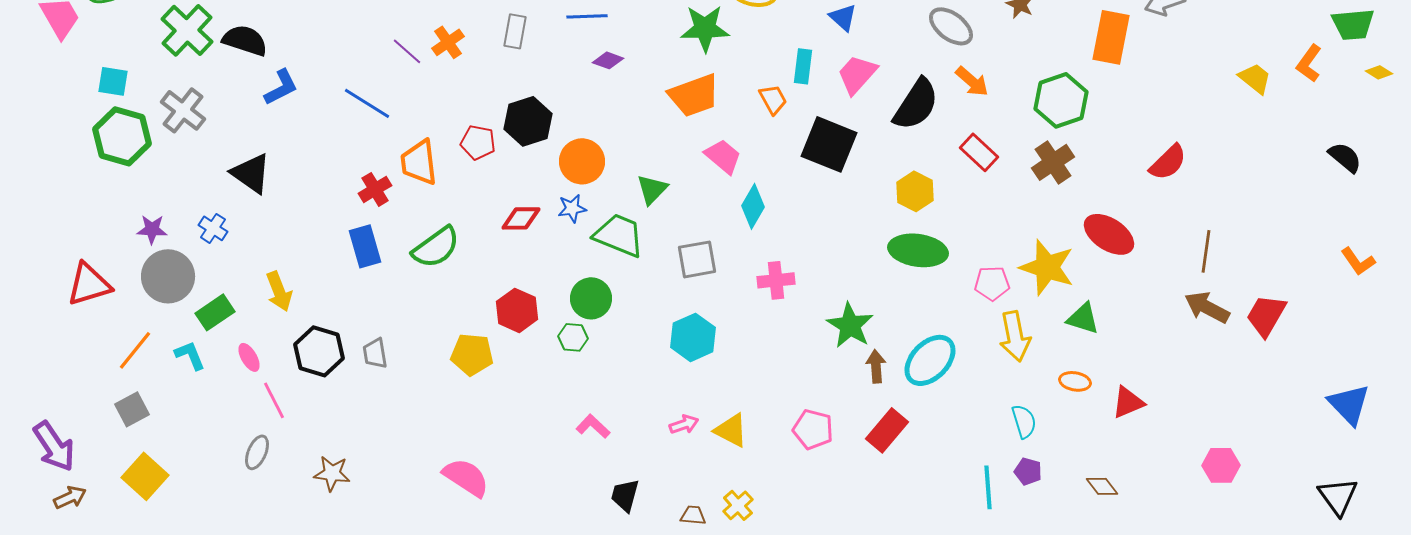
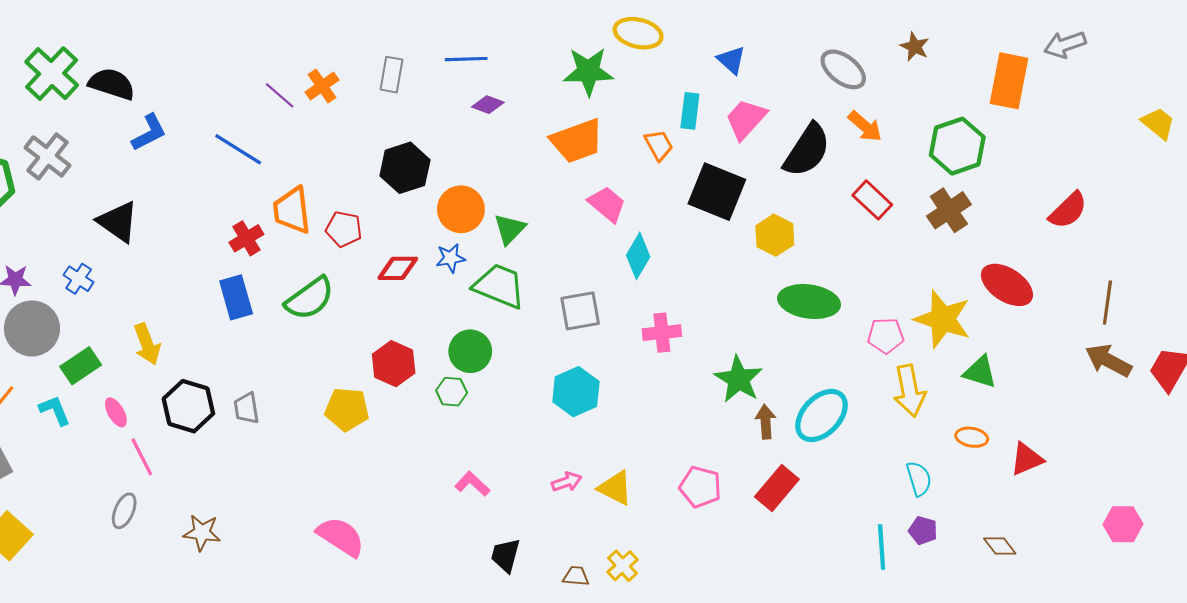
red pentagon: (478, 142) -> (344, 229), moved
green triangle: (652, 189) -> (510, 229), moved
yellow hexagon: (915, 191) -> (775, 235), moved

